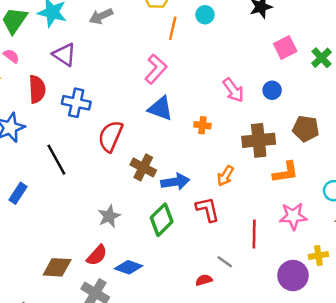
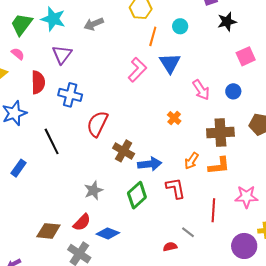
purple triangle: (64, 54) -> (62, 54), turned 30
blue triangle: (160, 108) -> (170, 63), moved, turned 35
orange cross: (202, 125) -> (174, 118), turned 32
orange L-shape: (285, 172) -> (219, 166), moved

